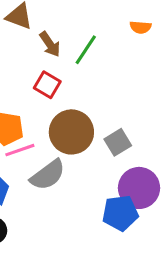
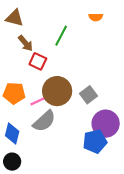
brown arrow: (50, 44) -> (25, 43), moved
pink line: (20, 150) -> (40, 100), moved

